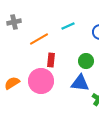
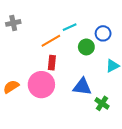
orange line: (39, 39) -> (51, 41), moved
green circle: (86, 61) -> (86, 47), moved

